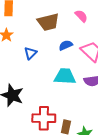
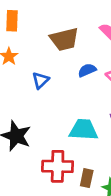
cyan trapezoid: (65, 76) -> (83, 130), moved

